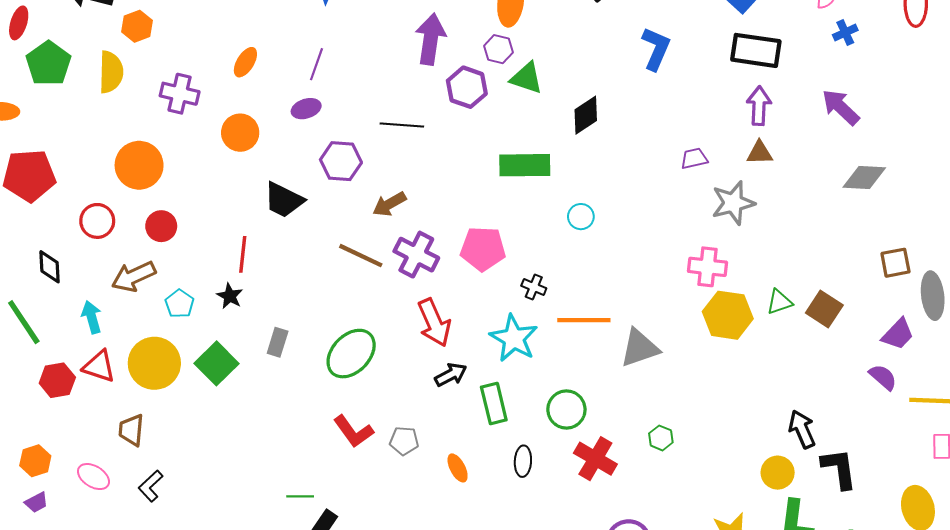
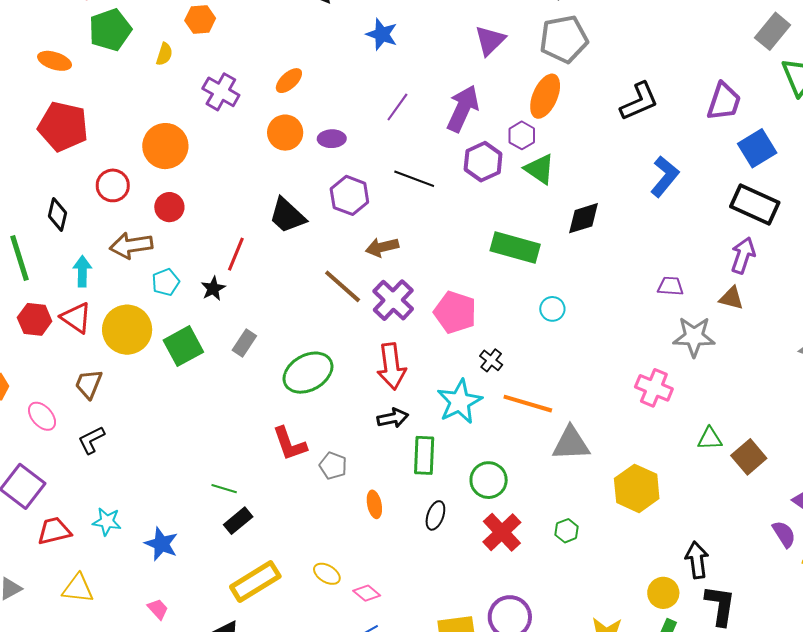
purple line: (316, 64) -> (397, 107), moved
yellow semicircle: (111, 72) -> (164, 54), size x0.6
orange circle: (240, 133) -> (285, 133), moved
yellow hexagon: (728, 315) -> (637, 488), moved

